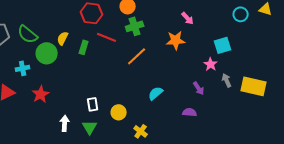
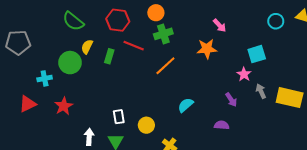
green semicircle: (28, 34) -> (73, 21), moved

